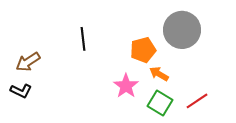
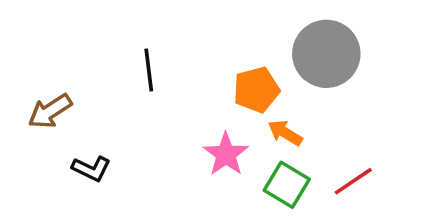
black L-shape: (21, 91) -> (91, 169), moved

